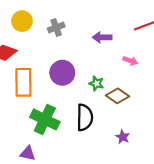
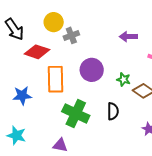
gray cross: (56, 27) -> (71, 35), moved
black semicircle: (85, 117) -> (113, 111), size x0.7

